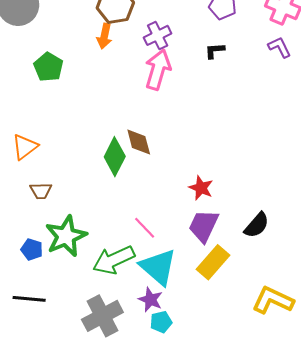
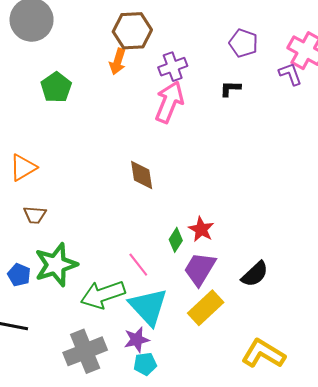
purple L-shape: (280, 47) -> (290, 74), moved
green diamond: (115, 157) -> (176, 240), moved, size x0.6
purple star: (150, 300) -> (137, 340), turned 30

